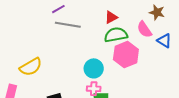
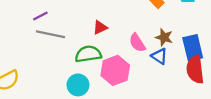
brown star: (157, 12) -> (164, 37), moved
green semicircle: (116, 35) -> (88, 54), moved

